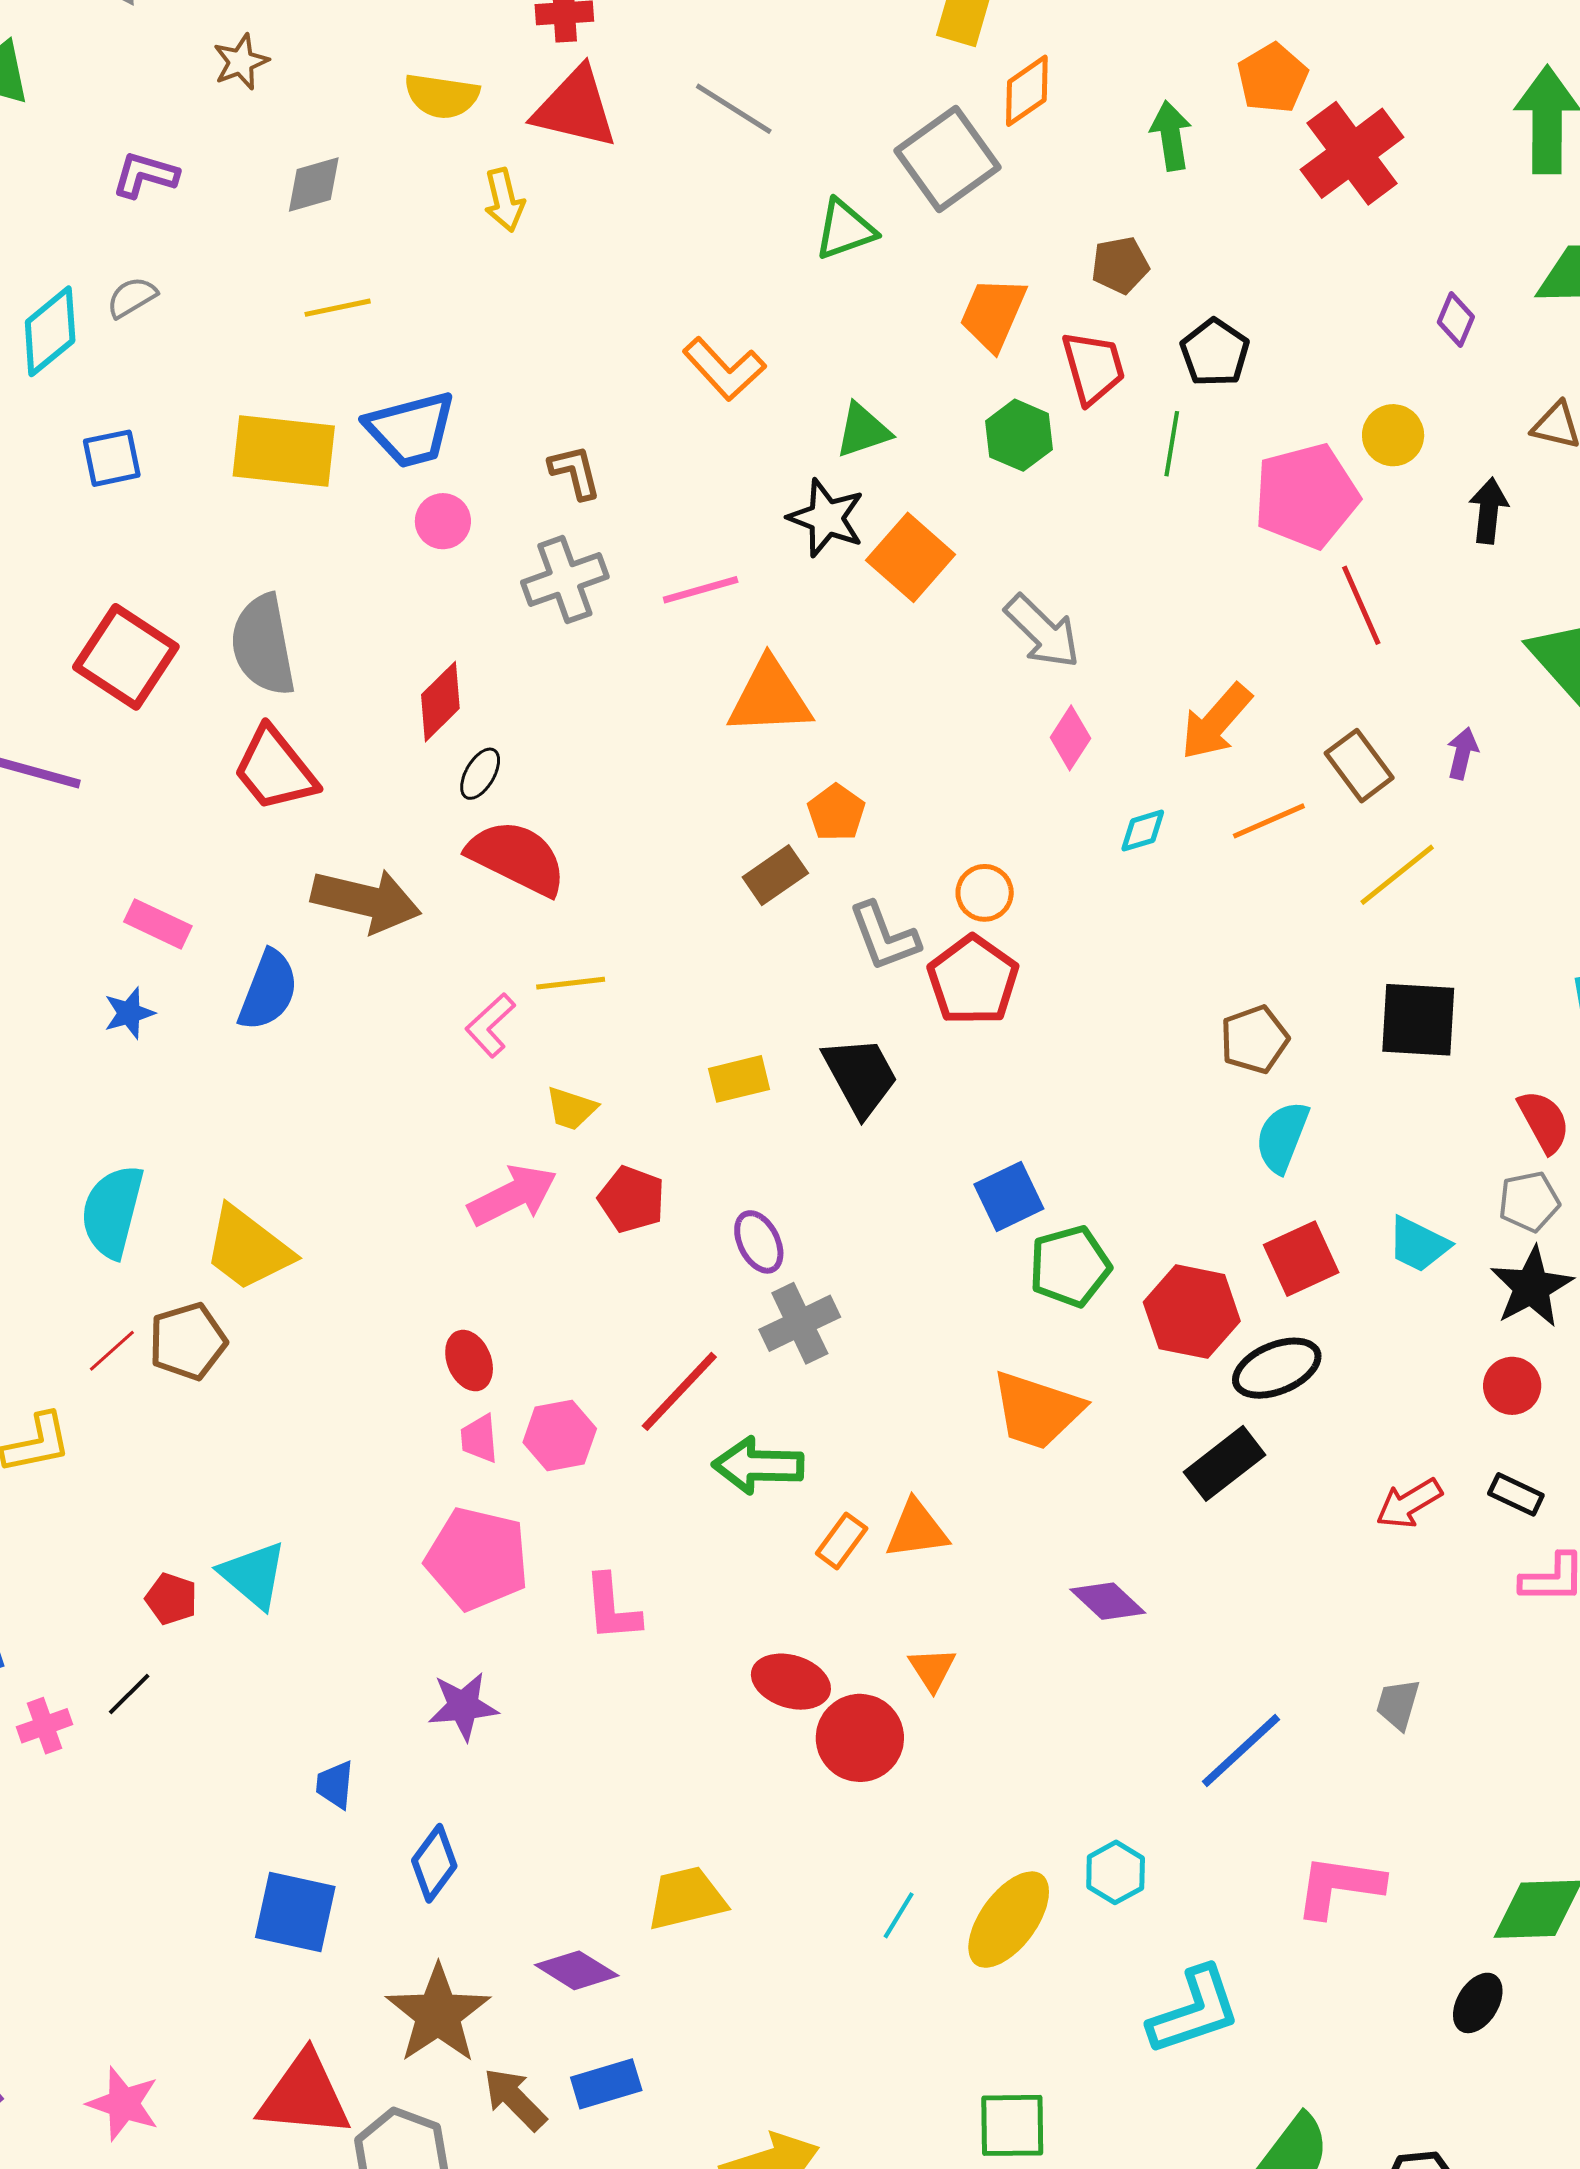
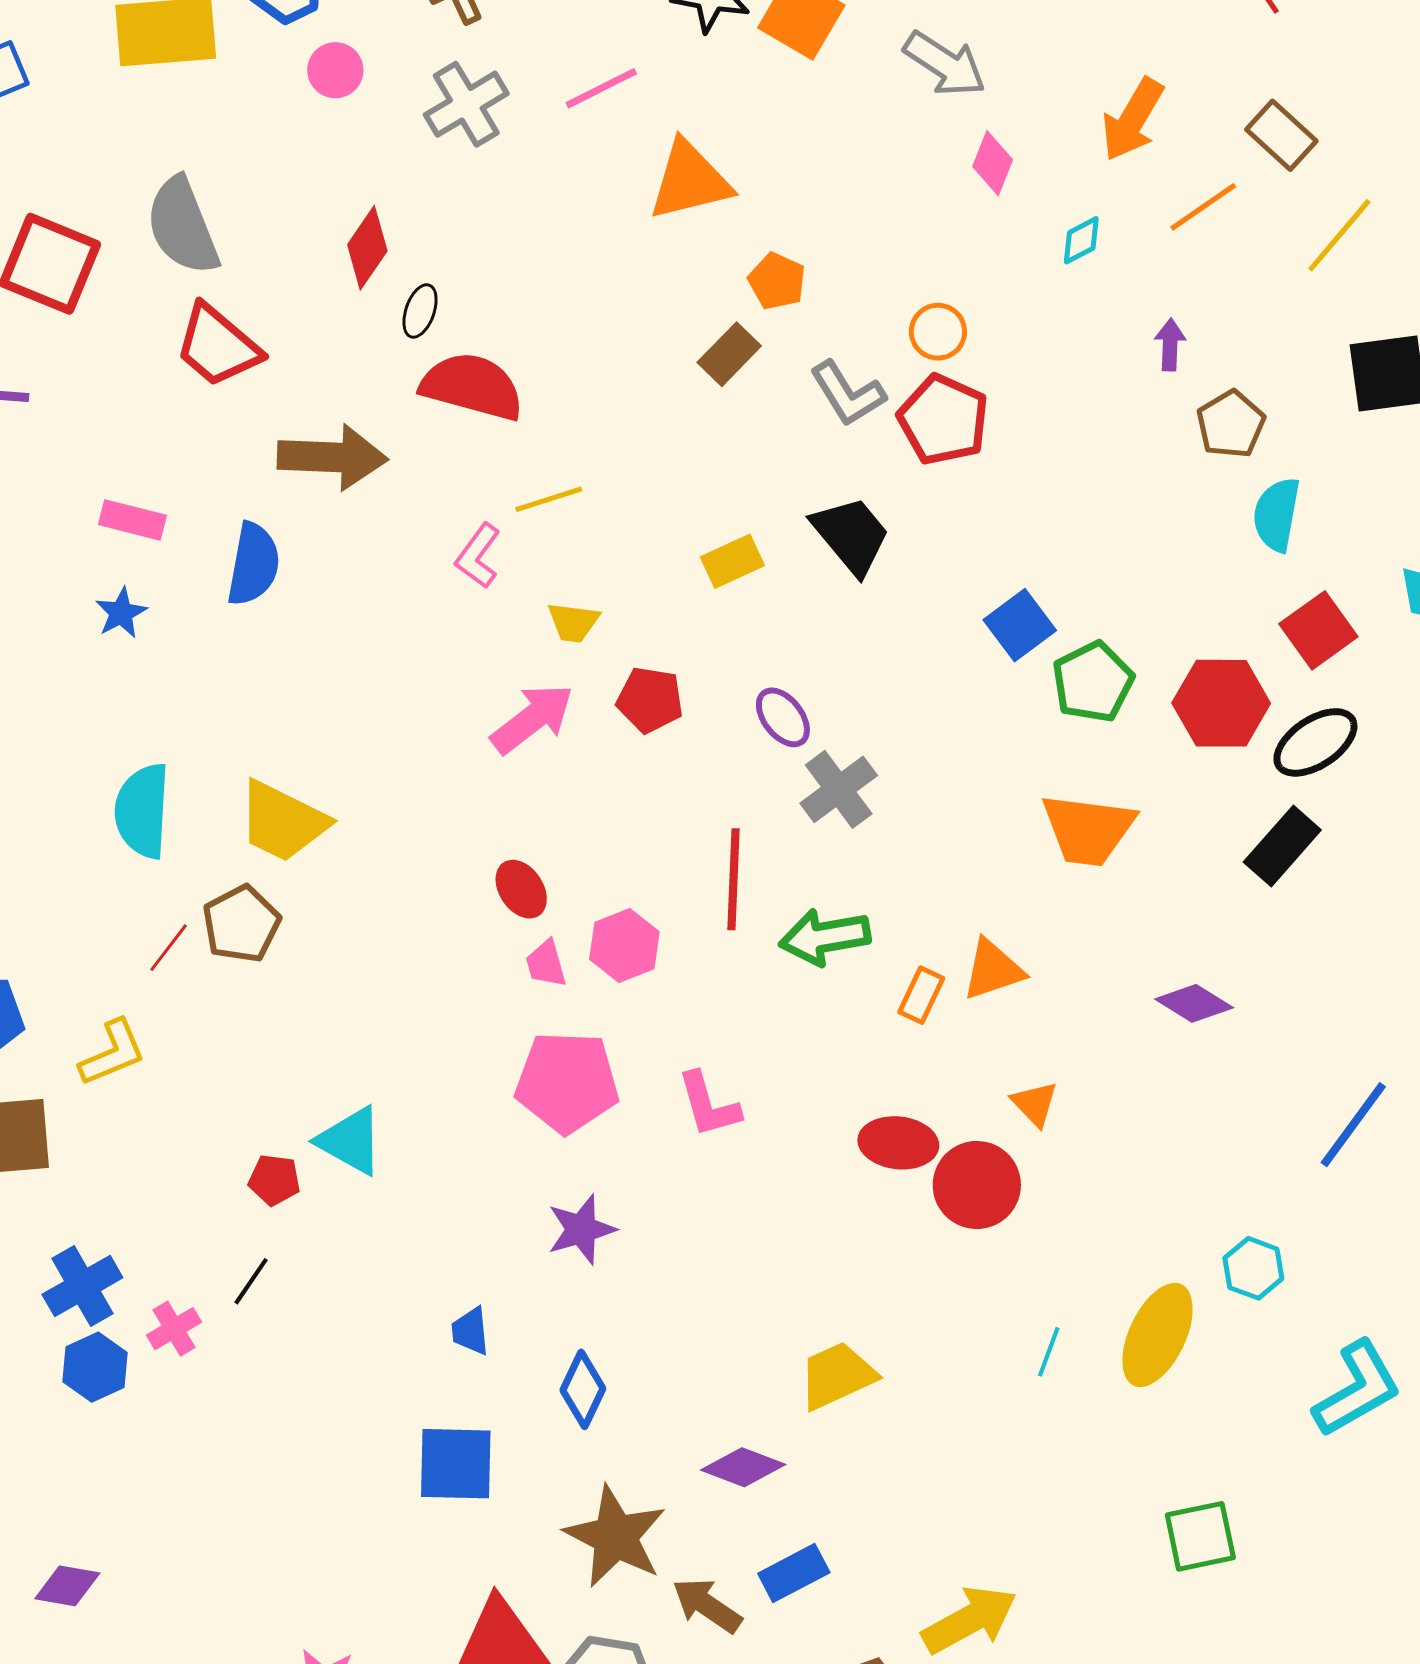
purple arrow: (1462, 753) -> (1170, 345), moved
red line: (679, 1391) -> (733, 879), turned -30

